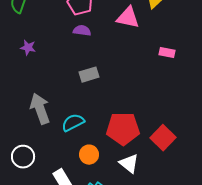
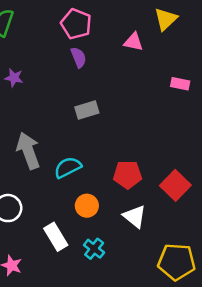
pink triangle: (128, 18) -> (133, 42), size x0.7
purple semicircle: (82, 31) -> (78, 57), turned 60
red pentagon: (123, 129) -> (127, 175), size x0.7

